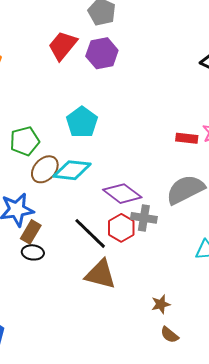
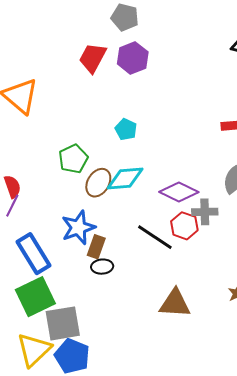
cyan pentagon: (82, 122) -> (126, 129), size x0.7
brown triangle: (100, 274) -> (175, 303), moved

